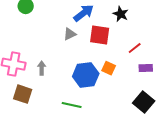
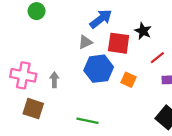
black star: (121, 14) -> (143, 31), moved
blue hexagon: (86, 75) -> (99, 69), moved

